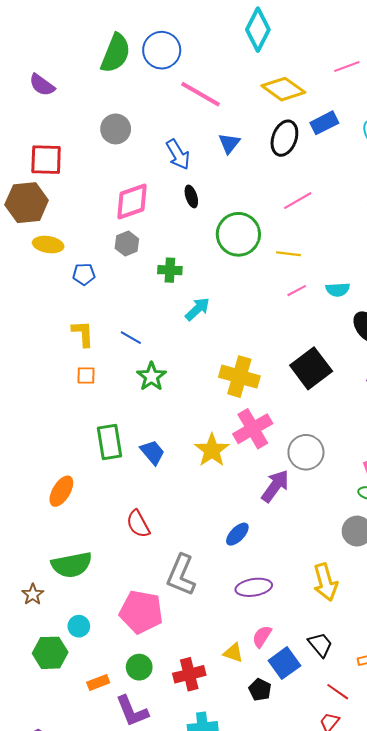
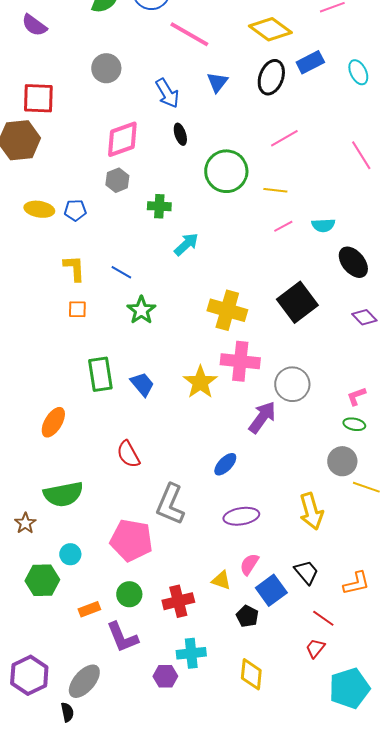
yellow ellipse: (48, 245) -> (39, 209), moved
pink cross: (253, 429) -> (240, 361), turned 36

